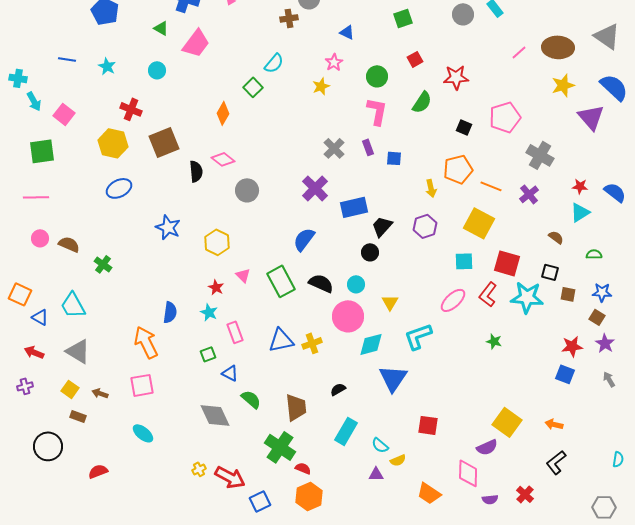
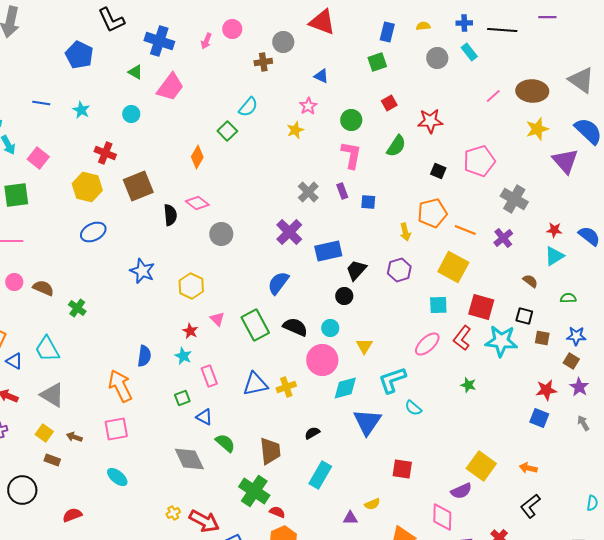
cyan semicircle: (380, 445) -> (413, 408), moved

